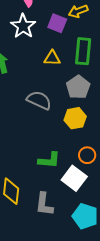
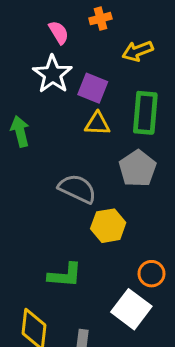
purple square: (57, 23) -> (93, 88), moved
yellow hexagon: (75, 118) -> (108, 226), moved
green L-shape: (49, 160) -> (65, 275), moved

